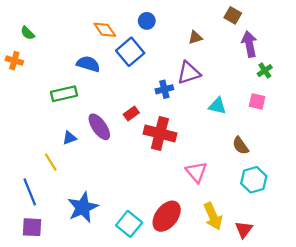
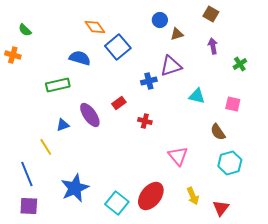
blue circle: (147, 21) -> (160, 20), moved
purple arrow: (249, 44) -> (213, 46), moved, size x0.7
pink square: (257, 101) -> (233, 104), moved
red cross: (160, 133) -> (145, 121), size x0.5
yellow arrow: (213, 216) -> (193, 196), size x0.7

